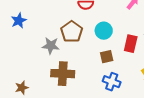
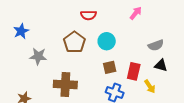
red rectangle: (131, 44) -> (134, 71), moved
gray star: (51, 46) -> (38, 56), moved

